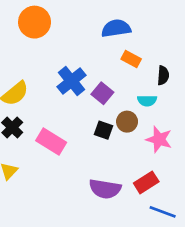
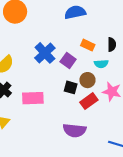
orange rectangle: (131, 59) -> (88, 45), moved
pink rectangle: (51, 141) -> (33, 98), turned -30
red rectangle: (146, 182) -> (89, 101), moved

